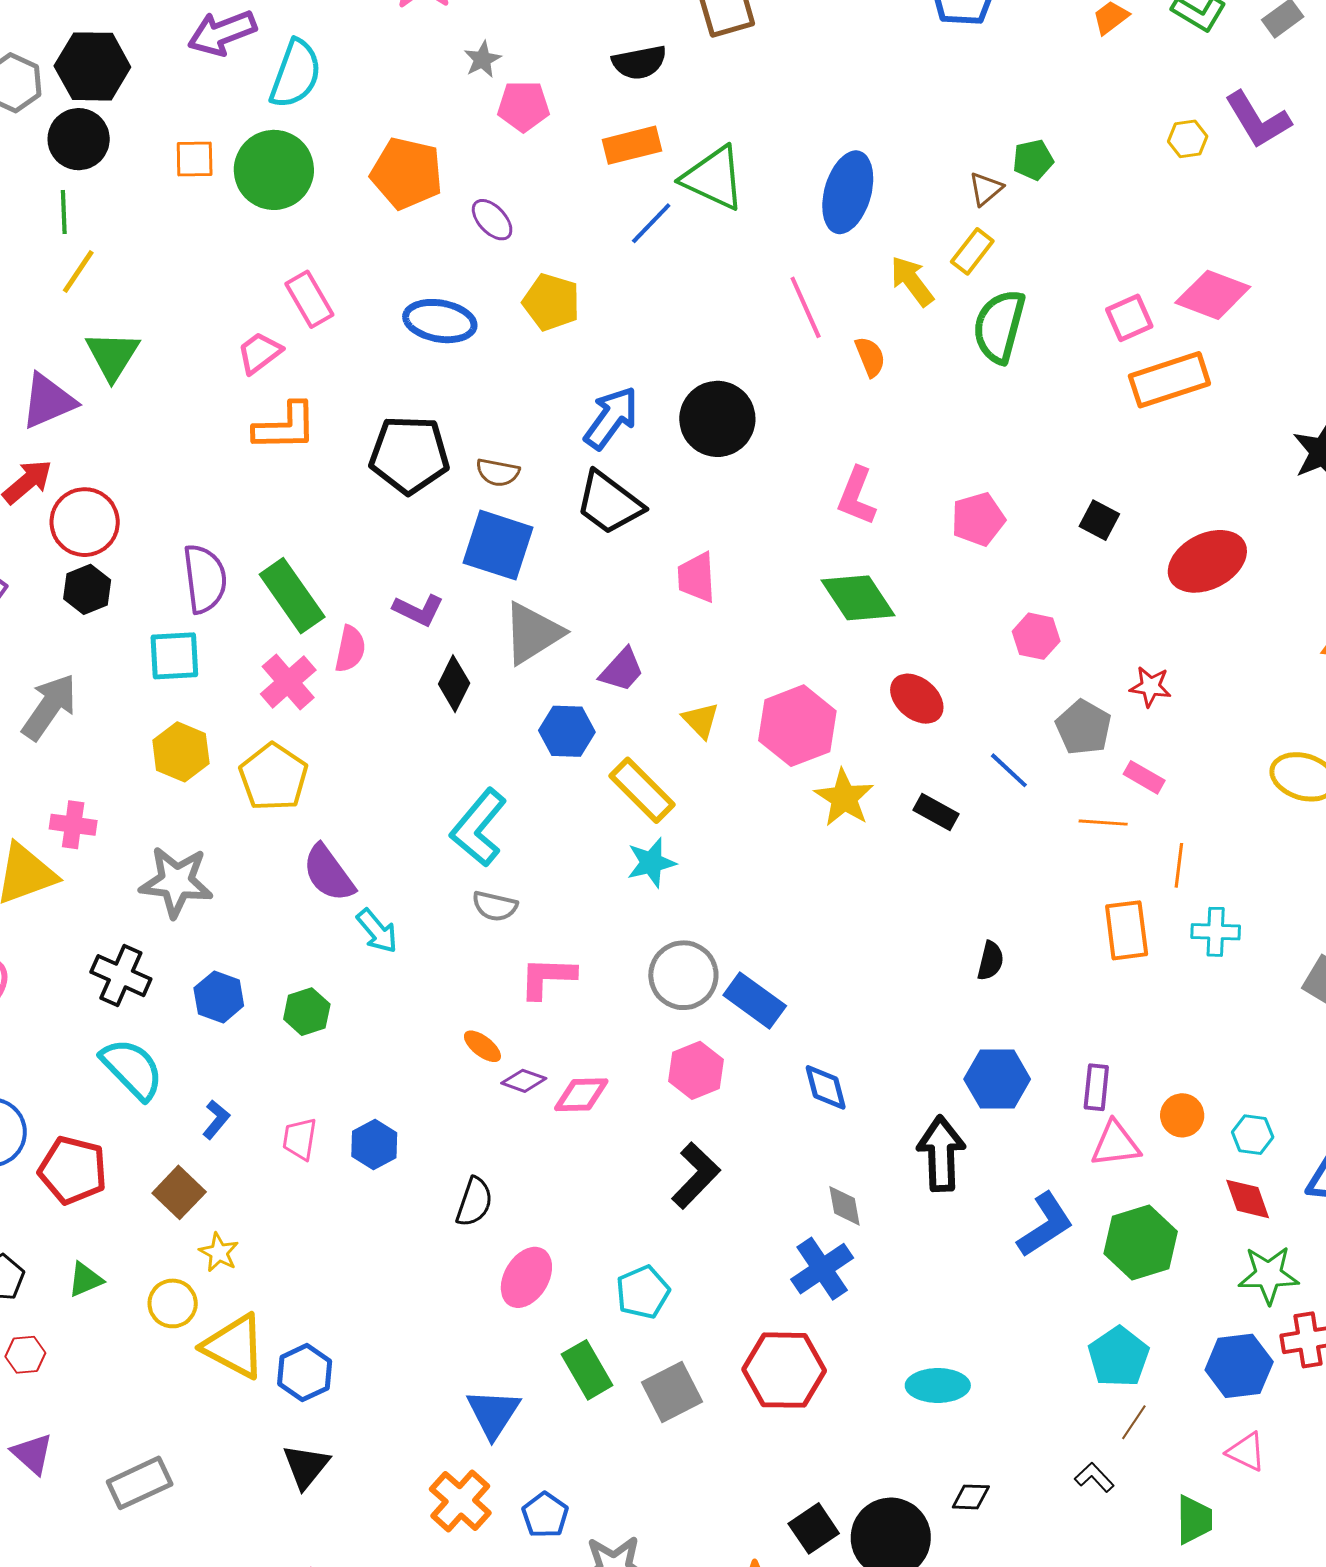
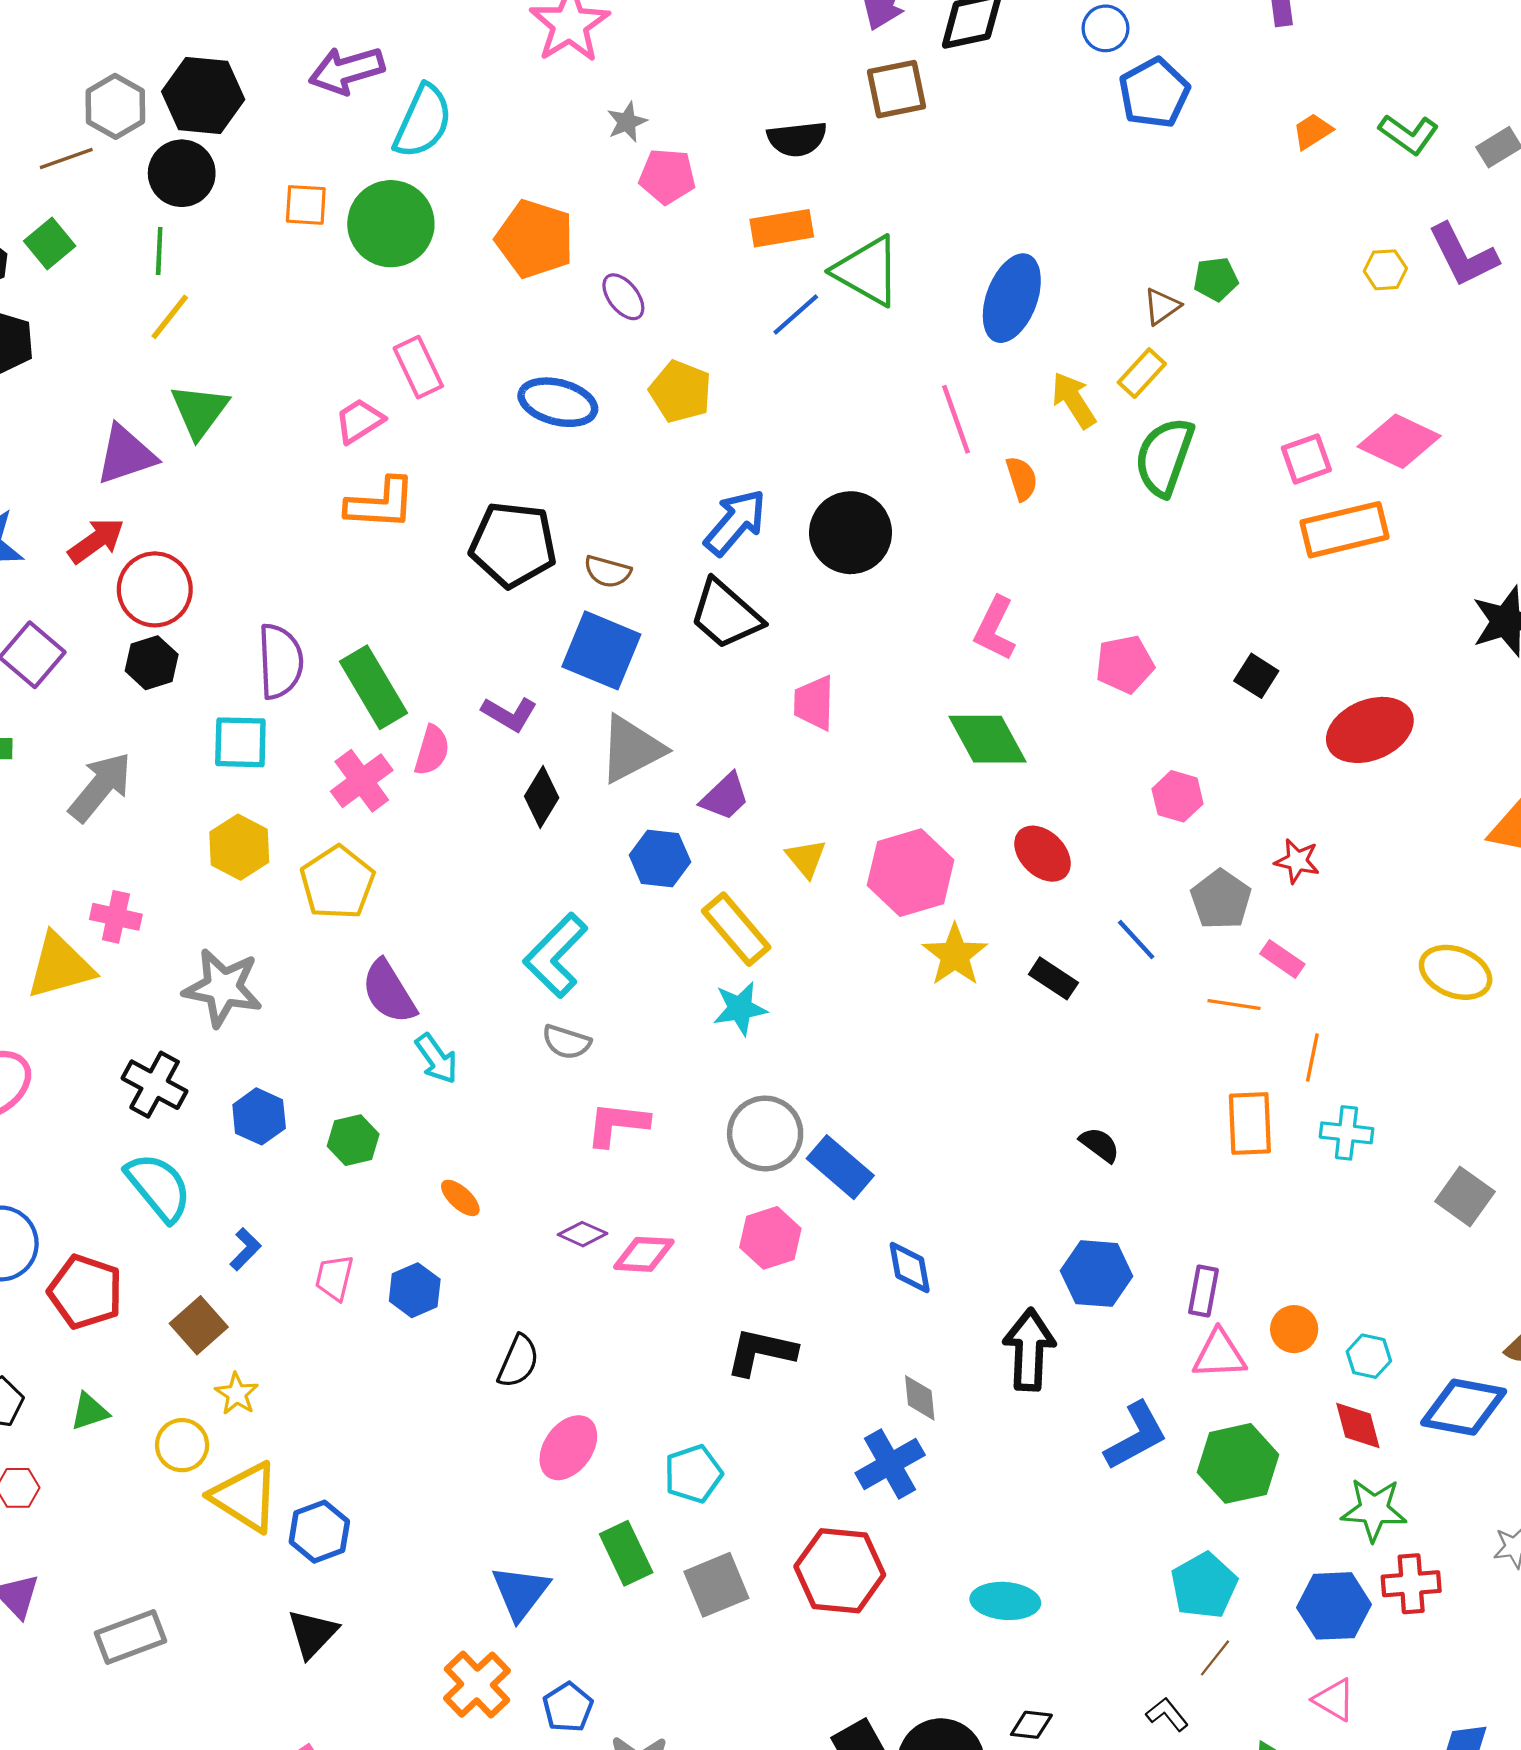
black semicircle: (990, 961) -> (1100, 1145), turned -72
orange ellipse: (482, 1046) -> (460, 1198), moved
black L-shape: (696, 1176) -> (761, 1352), turned -126

